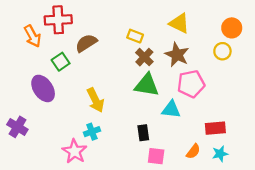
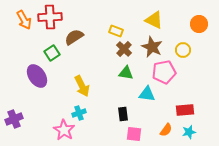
orange arrow: (33, 36) -> (24, 20), moved
yellow circle: (222, 51) -> (183, 50), moved
green triangle: (147, 85) -> (126, 73), size x0.7
purple cross: (17, 127) -> (14, 119), moved, turned 36

